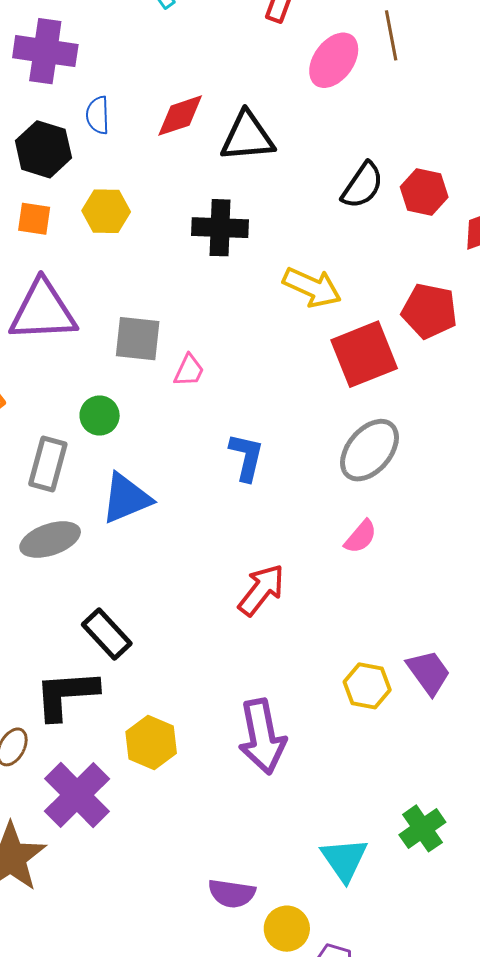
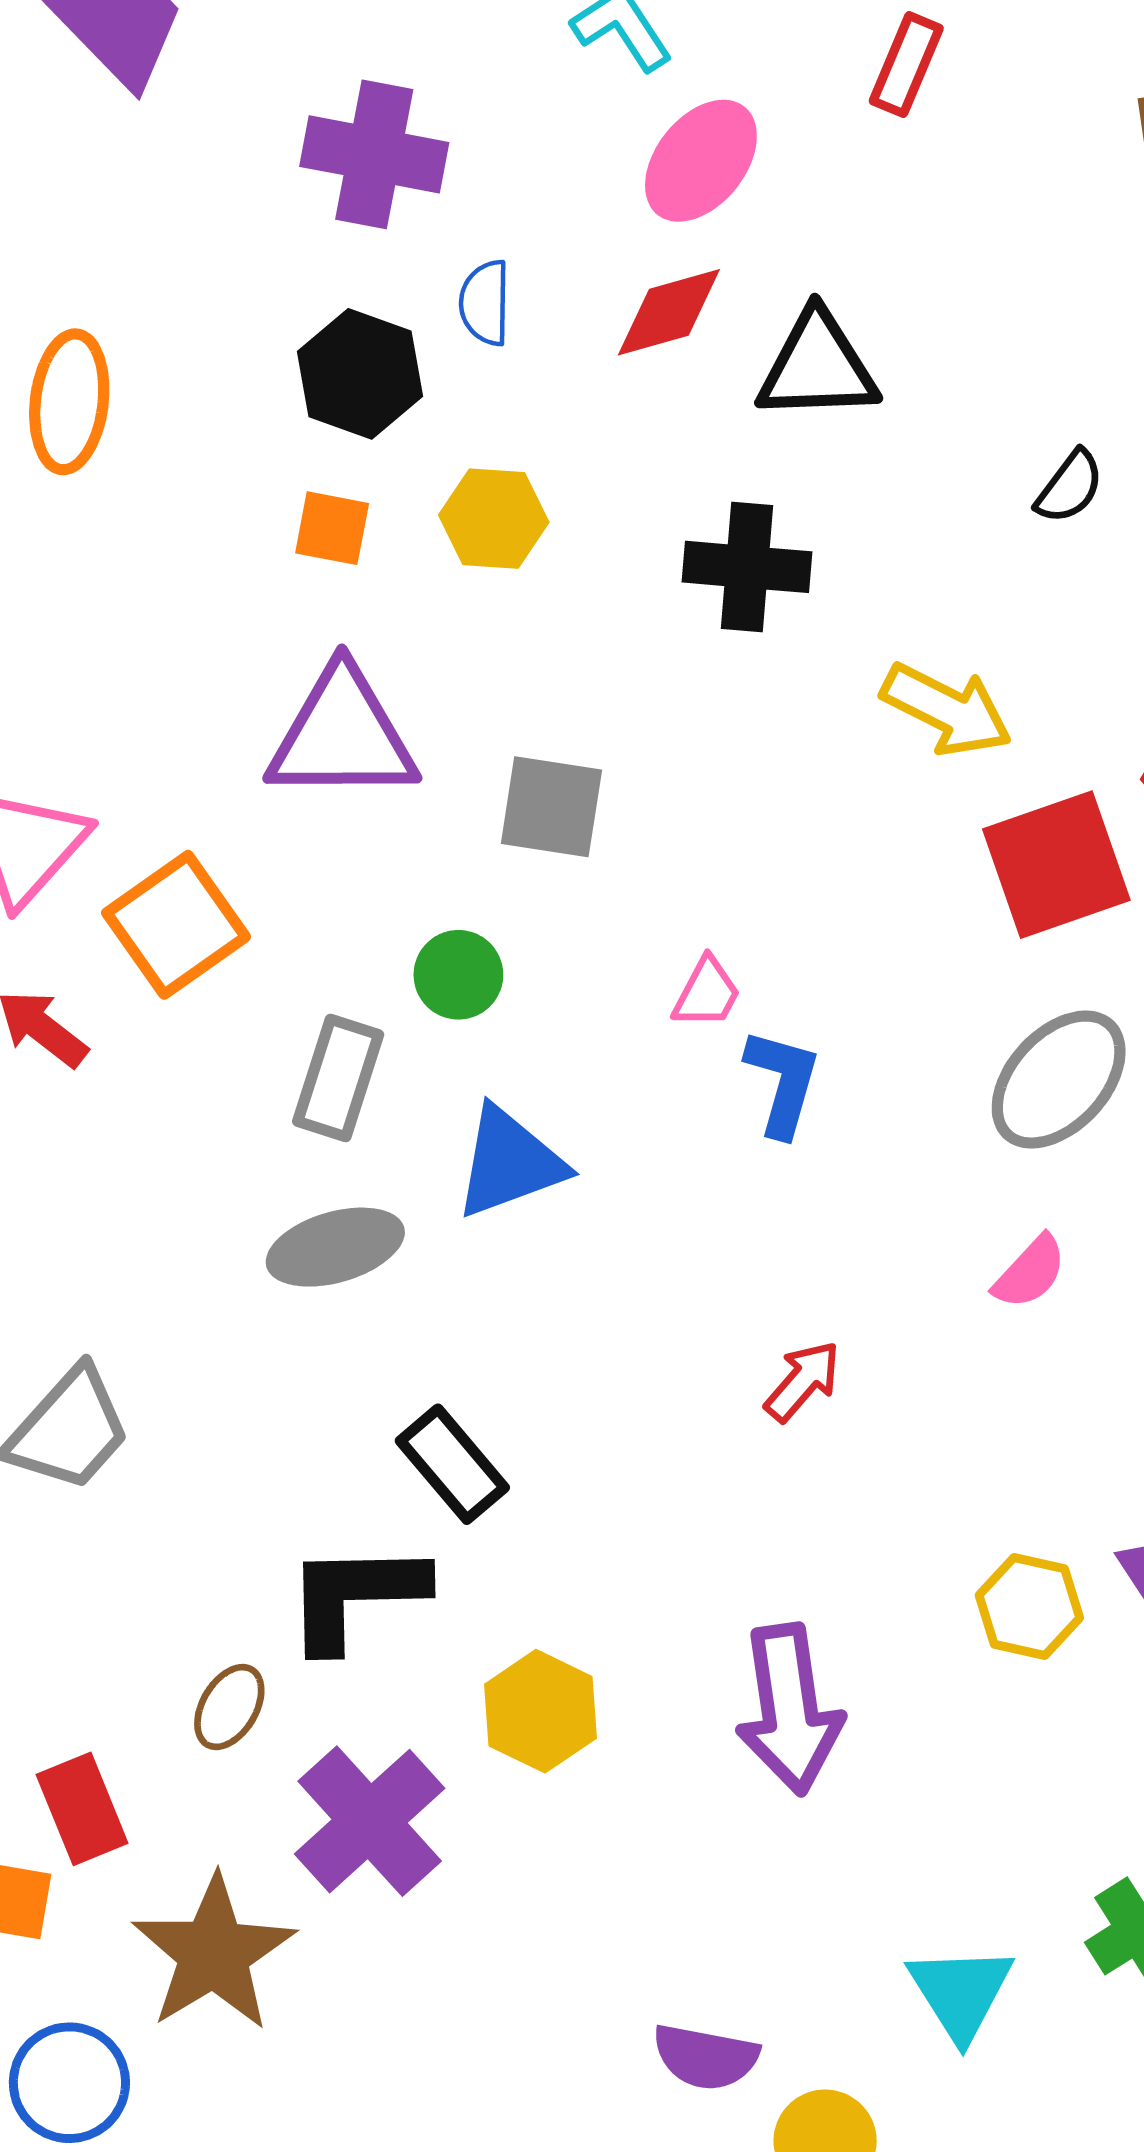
pink ellipse: (334, 60) -> (701, 161), moved
black semicircle: (362, 185) -> (1070, 487), size x0.7
pink trapezoid: (189, 370) -> (707, 993), moved
red arrow: (261, 590) -> (803, 1381), size x0.7

